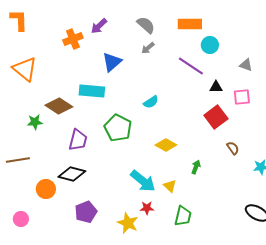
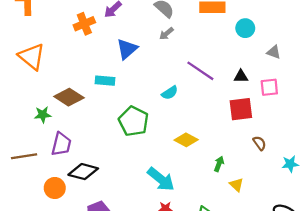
cyan circle: (210, 45) -> (245, 28), moved
purple line: (191, 66) -> (200, 71), moved
cyan rectangle: (92, 91) -> (105, 81), size x0.7
red square: (216, 117) -> (241, 109), turned 30
purple trapezoid: (78, 140) -> (61, 144), moved
yellow triangle: (170, 186) -> (236, 185), moved

